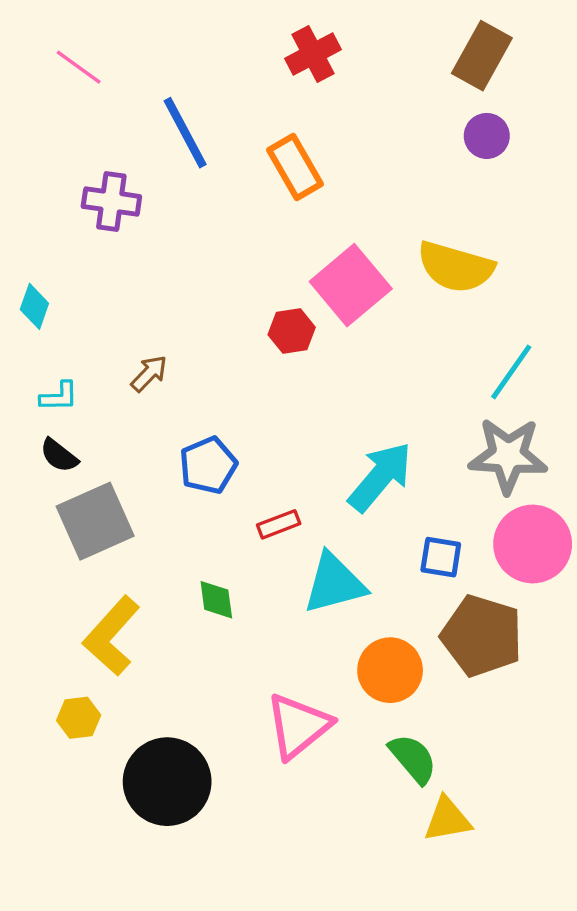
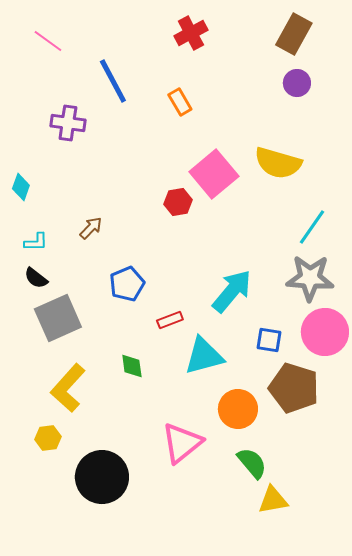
orange rectangle: (295, 167) -> (180, 102), size x0.7

